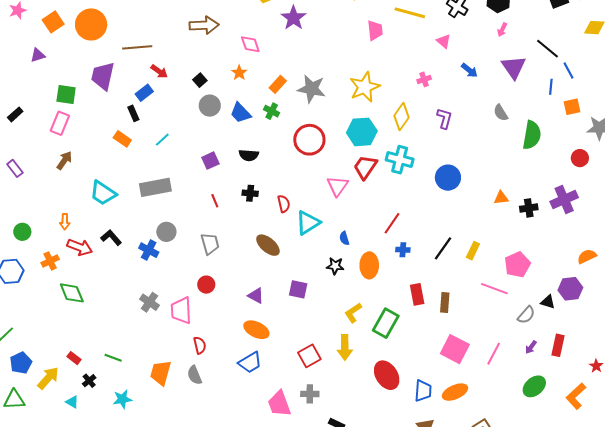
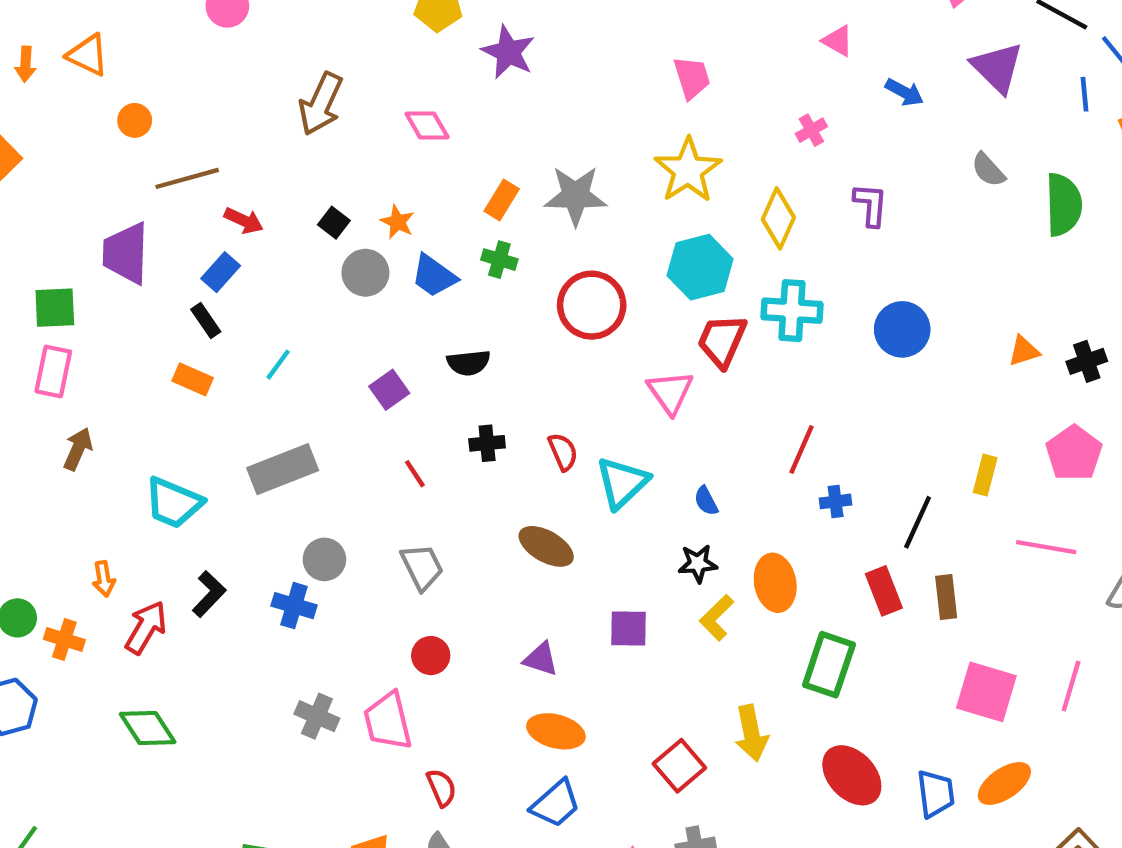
orange circle: (91, 24) -> (135, 120), moved, size x0.5
brown arrow: (204, 25) -> (321, 104), turned 128
pink trapezoid: (375, 30) -> (692, 78), moved
orange star: (239, 73) -> (397, 222), moved
black L-shape: (111, 238) -> (209, 594), turned 95
red arrow: (80, 247) -> (146, 627), turned -70
black line: (443, 248) -> (918, 522), moved
orange cross: (50, 261) -> (64, 639), moved, turned -36
orange ellipse: (369, 265) -> (775, 583), moved
pink pentagon: (517, 265) -> (1074, 453), moved
yellow L-shape: (353, 313) -> (717, 618), moved

